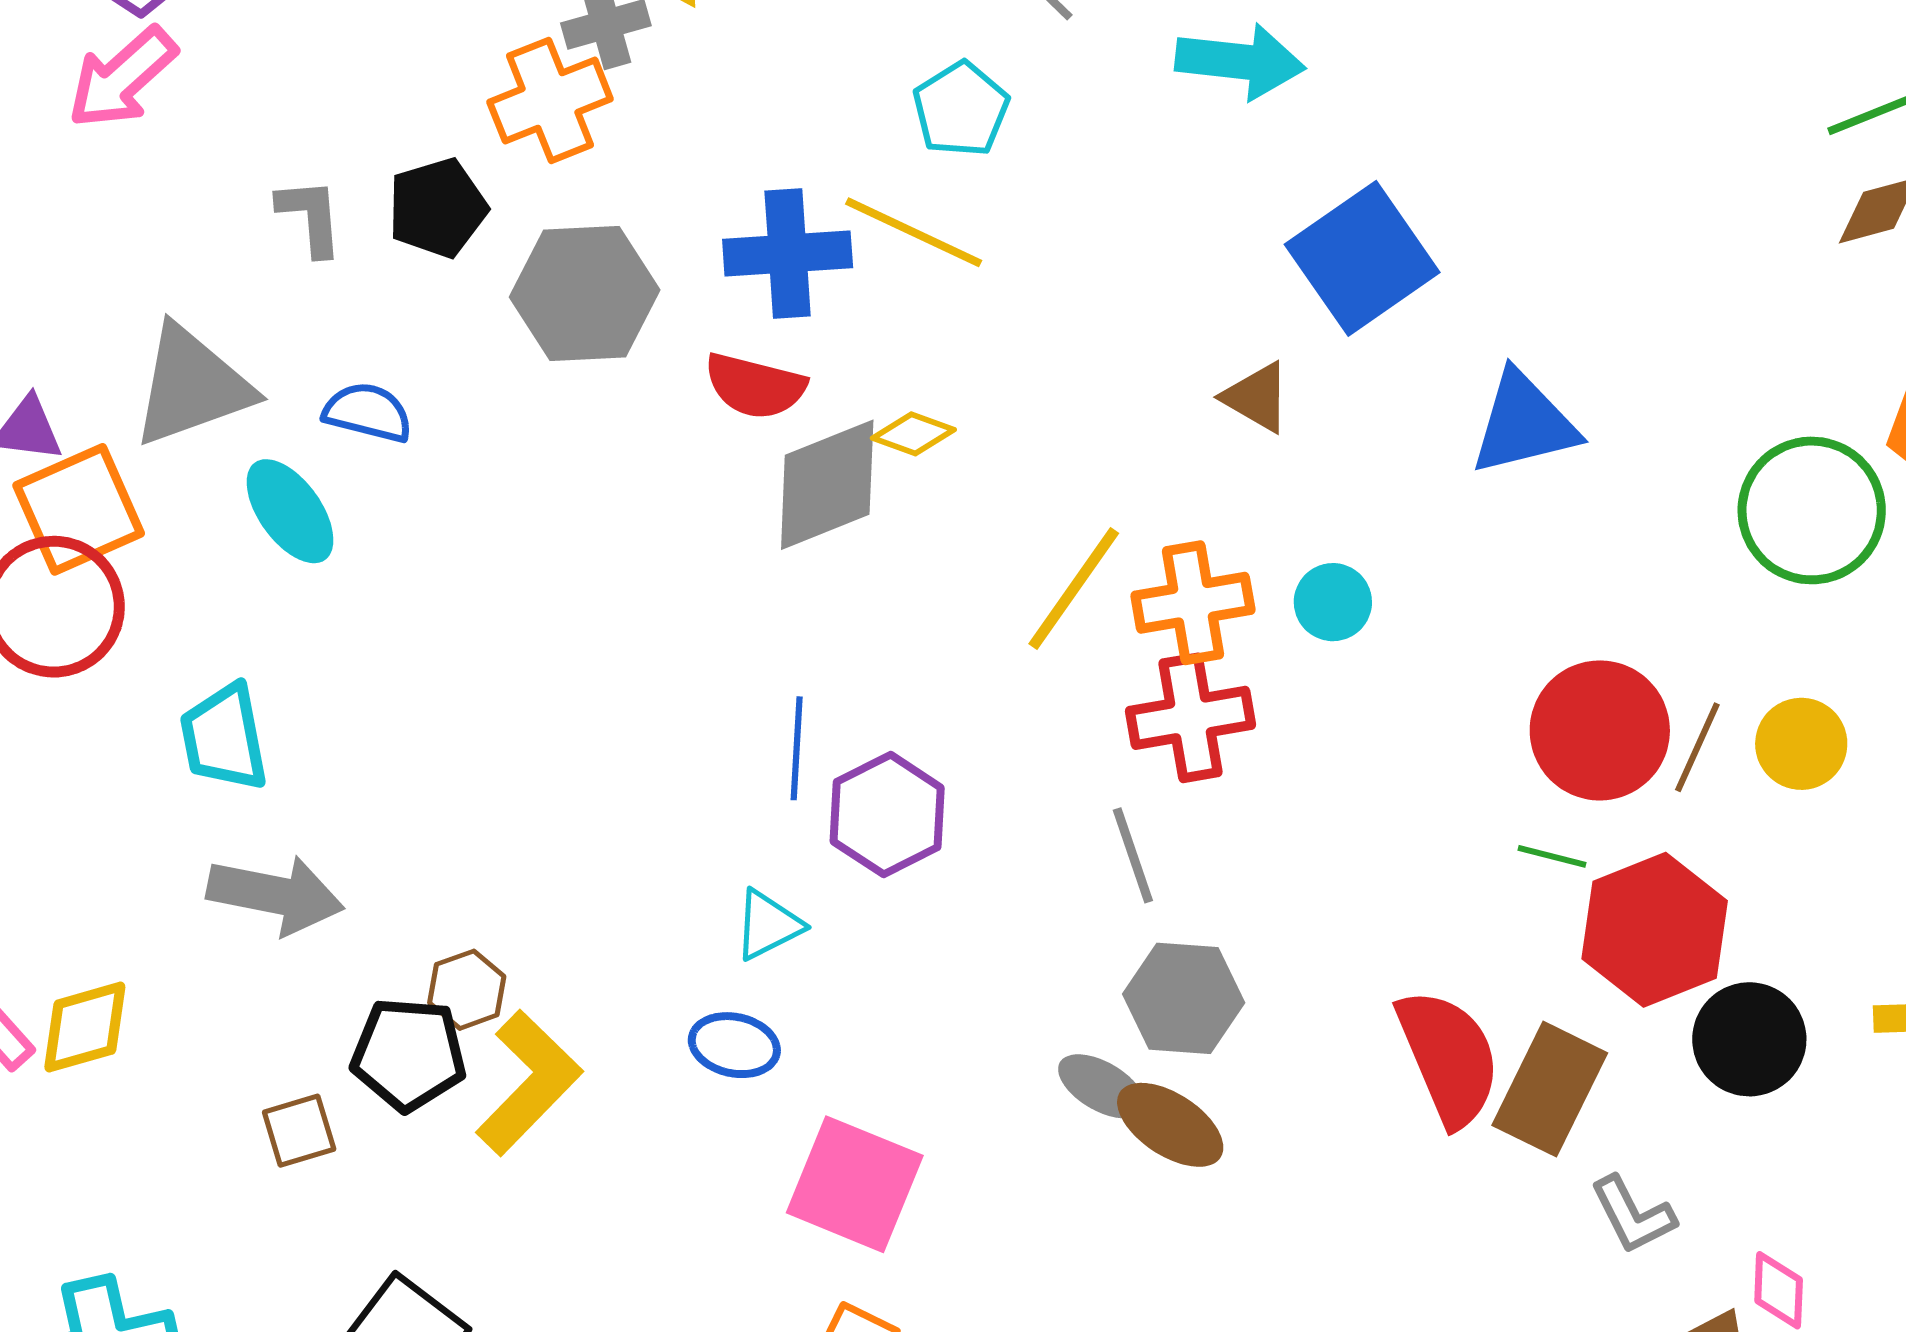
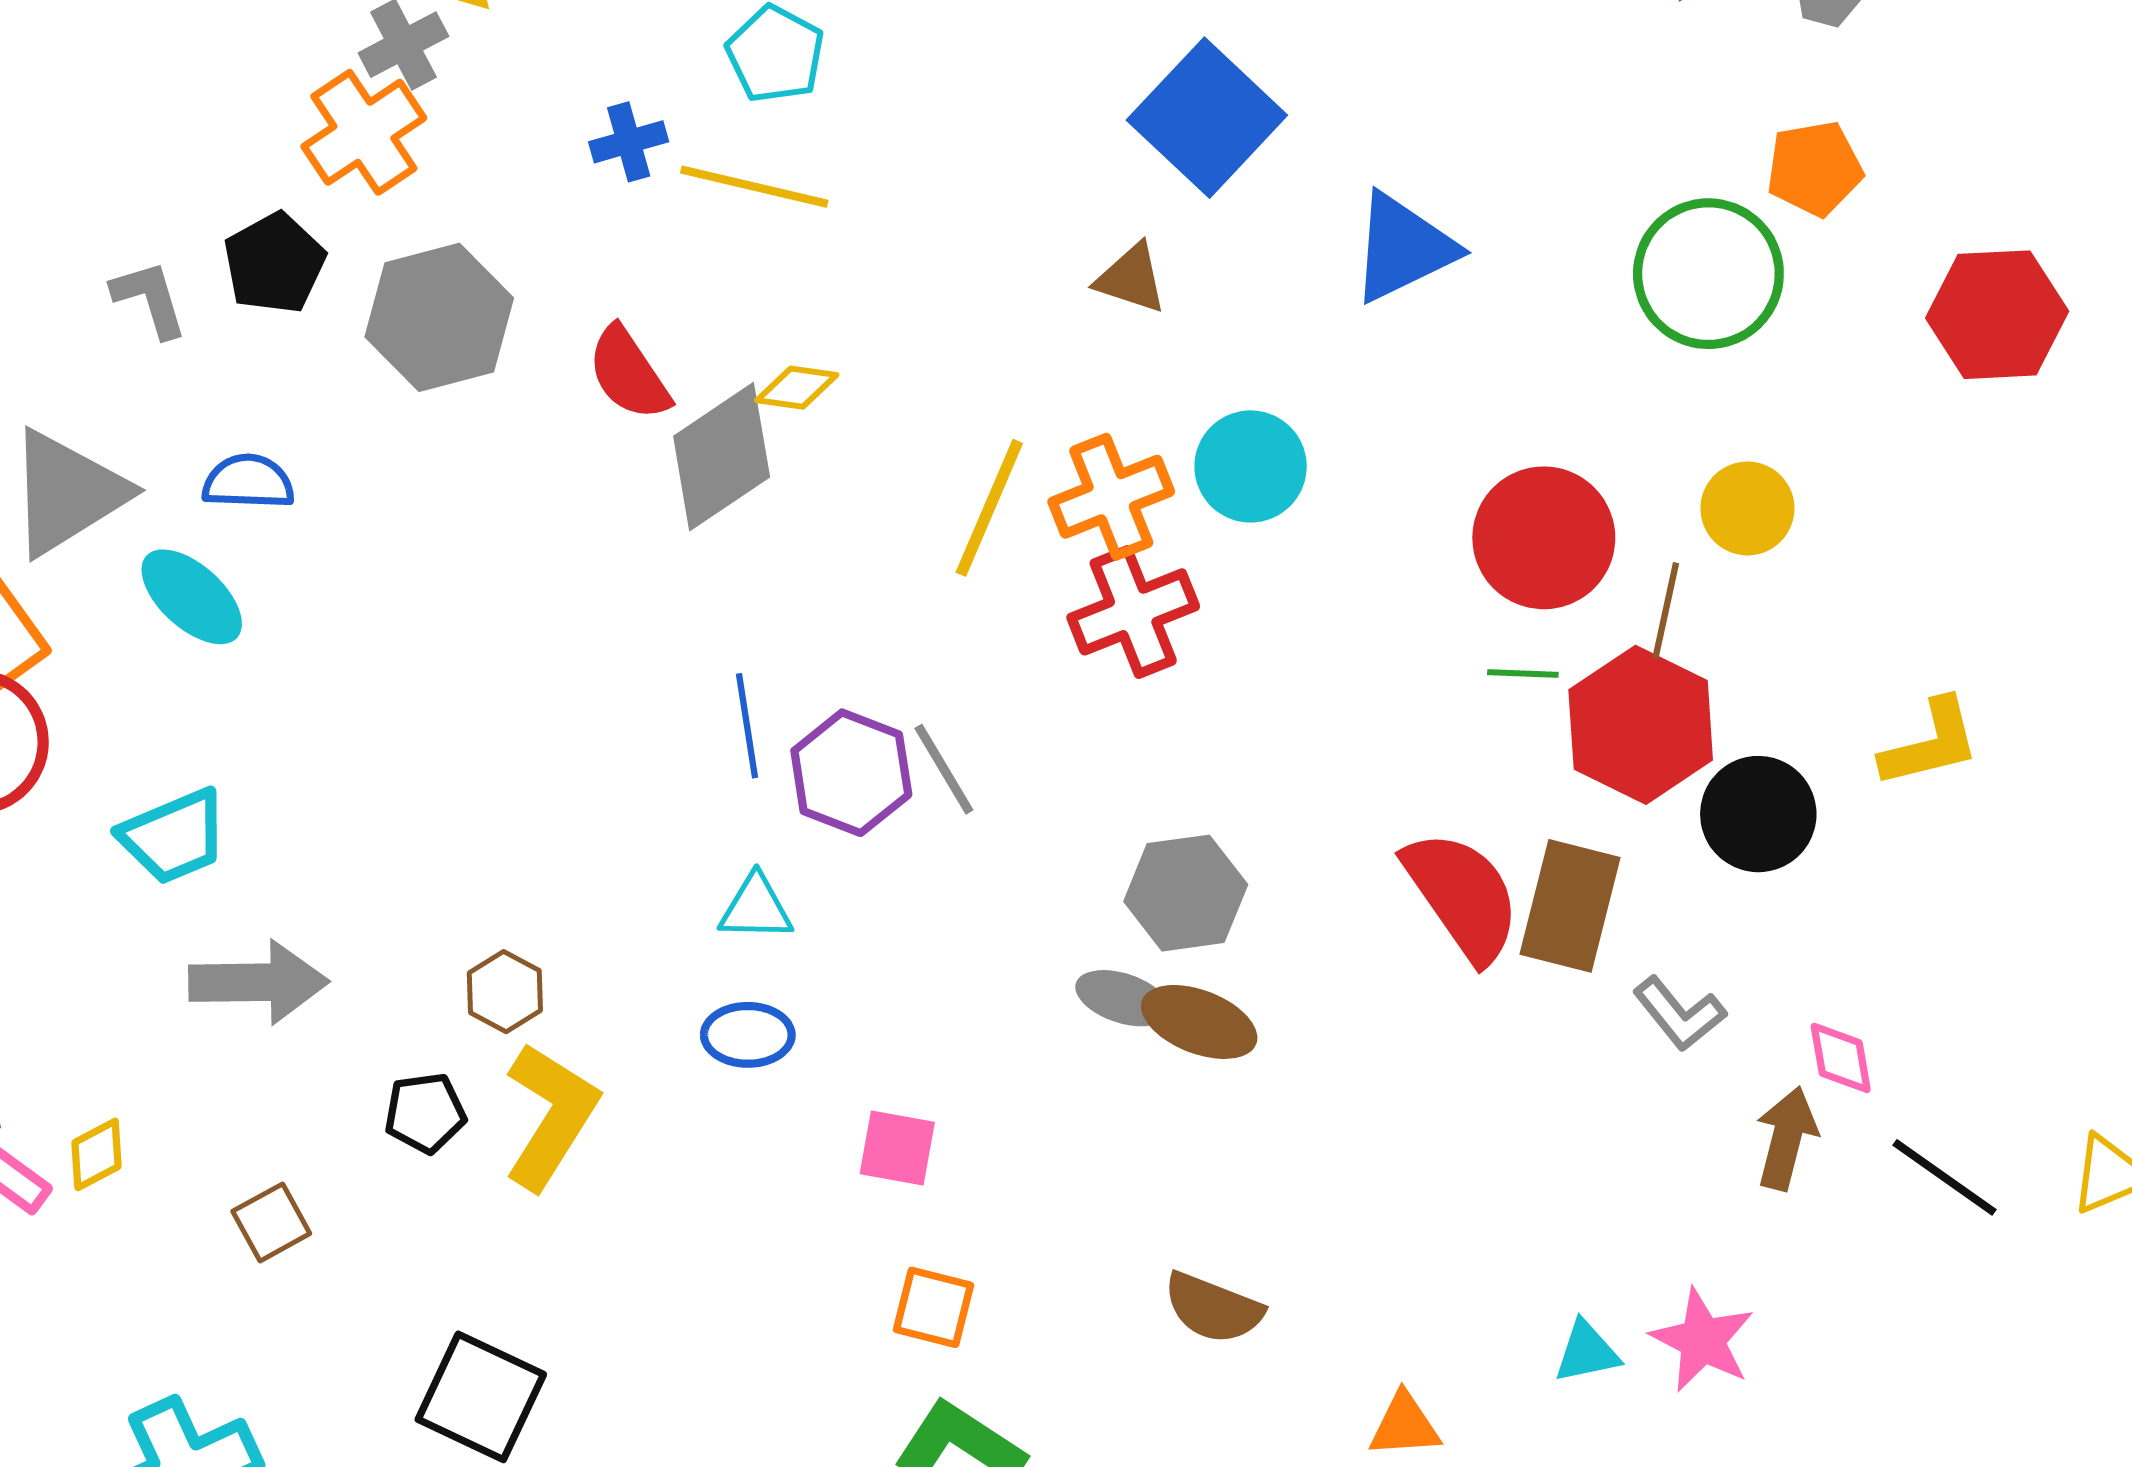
blue cross: (788, 253) -> (629, 142), moved, size x0.6
red semicircle: (755, 386) -> (629, 373), turned 54
cyan circle: (1333, 602) -> (1251, 466), size x1.4
cyan trapezoid: (224, 738) -> (174, 836), turned -90
brown line: (1697, 747) -> (1666, 610), moved
gray line: (1133, 855) -> (944, 769), moved
cyan triangle: (768, 925) -> (756, 908), turned 40
brown hexagon: (467, 990) -> (505, 992), moved
yellow diamond: (85, 1027) -> (97, 1154), size x0.7
black pentagon: (409, 1054) -> (425, 1113), size x0.7
brown square: (299, 1131) -> (271, 1222), moved
pink square: (855, 1184) -> (897, 1148), size x0.6

